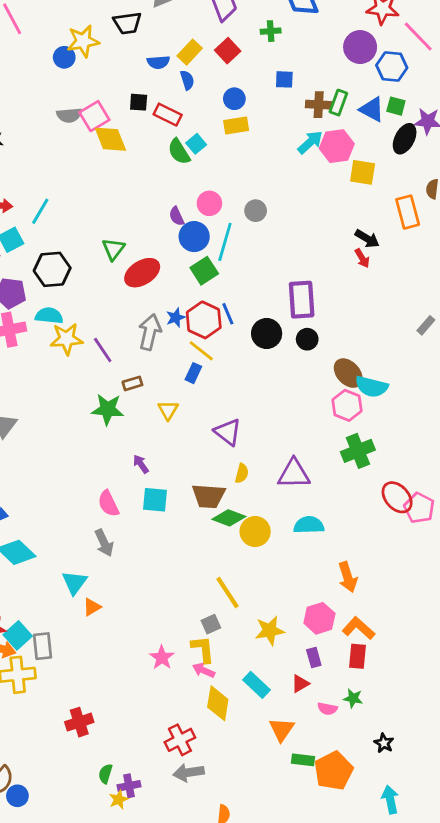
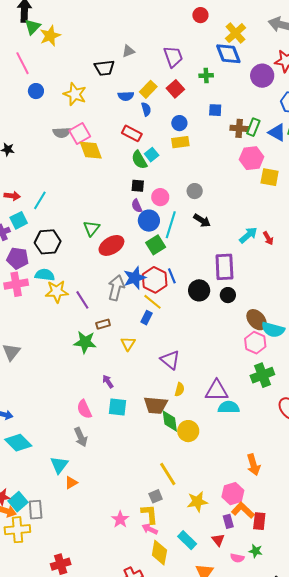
yellow star: (83, 41) -> (75, 94), moved, turned 30
purple circle: (360, 47) -> (262, 76), moved
blue circle: (64, 57) -> (36, 91), moved
black square: (139, 102) -> (138, 186), moved
cyan arrow: (310, 142) -> (248, 235), moved
gray circle: (256, 211) -> (195, 191), moved
black arrow: (367, 239) -> (202, 220), moved
blue star: (176, 318) -> (135, 278), size x1.6
green diamond: (229, 518) -> (170, 421), turned 60
cyan semicircle: (309, 525) -> (229, 407), moved
orange L-shape: (358, 628) -> (243, 510), moved
red triangle: (300, 684) -> (218, 540), turned -40

